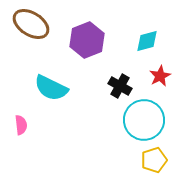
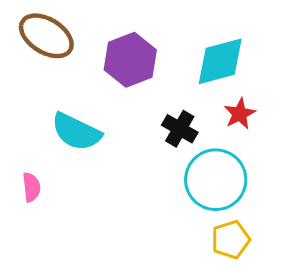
cyan diamond: (147, 41) -> (220, 61), size x1.5

